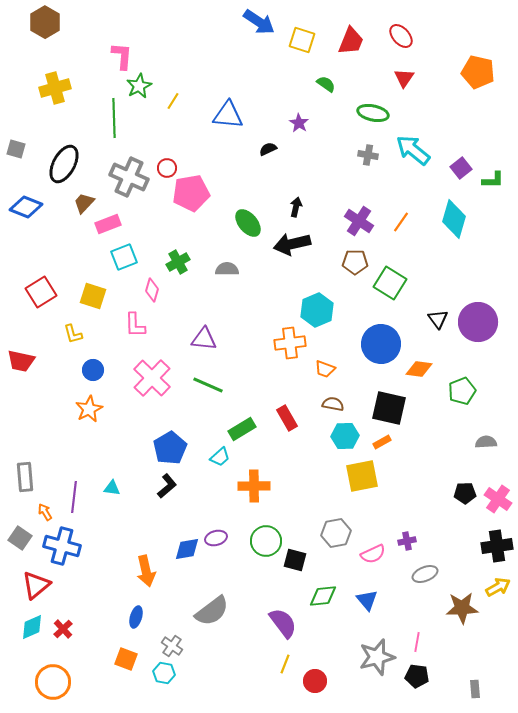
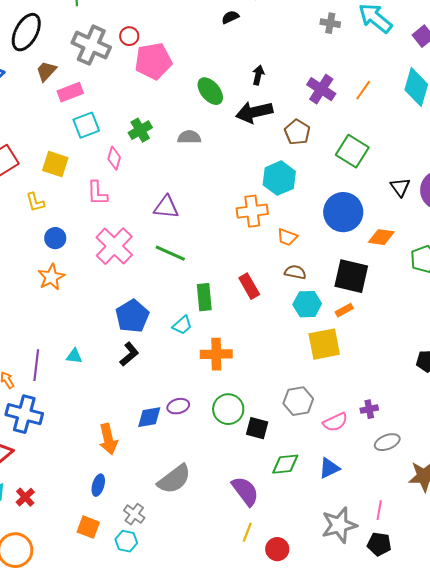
brown pentagon: (355, 262) -> (297, 132), moved, turned 30
green rectangle: (242, 429) -> (204, 297), turned -64
blue triangle: (367, 600) -> (329, 468), turned 45

